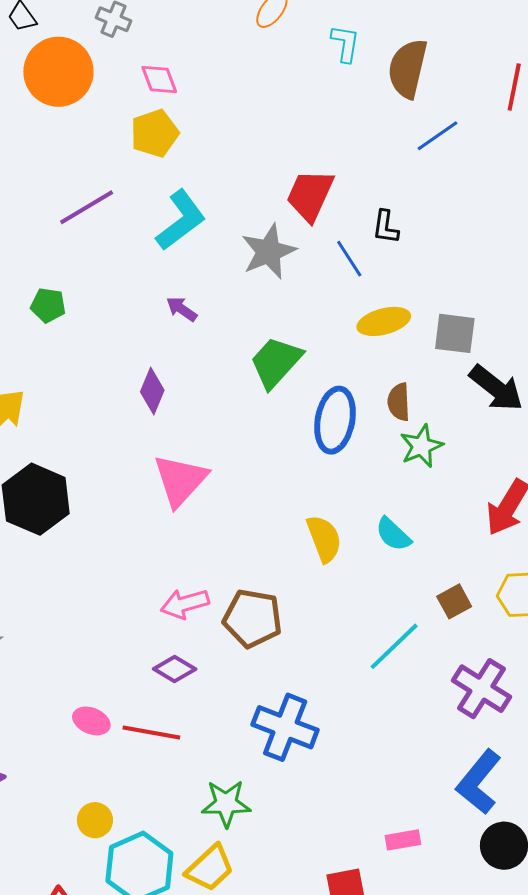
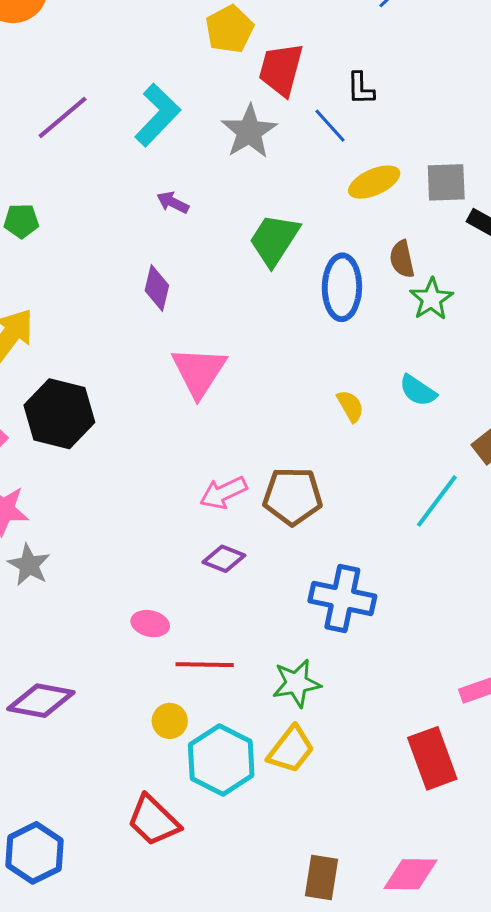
yellow pentagon: (155, 133) -> (229, 29), moved
green pentagon: (48, 305) -> (21, 221), moved
yellow semicircle: (324, 539) -> (350, 406), size x0.7
red line: (151, 733) -> (205, 665), moved

